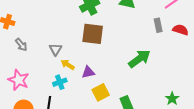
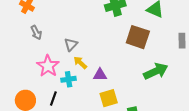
brown square: (93, 34) -> (138, 37), moved
pink star: (19, 80) -> (48, 66), moved

